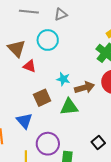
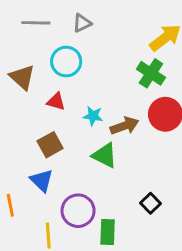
red triangle: (30, 66) -> (56, 102), moved
brown square: (42, 98) -> (50, 145), moved
green triangle: (69, 107) -> (105, 155), turned 36

